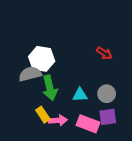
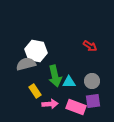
green arrow: (50, 88) -> (55, 76), moved
yellow rectangle: (43, 115) -> (35, 91), moved

